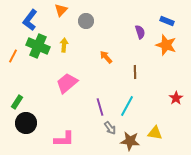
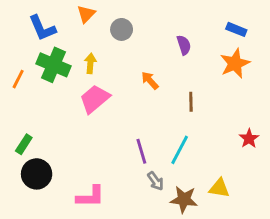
blue L-shape: (30, 20) -> (42, 28), turned -60
purple semicircle: (140, 32) -> (184, 45), moved
orange star: (166, 45) -> (235, 63), turned 30
pink trapezoid: (67, 83) -> (95, 99), moved

